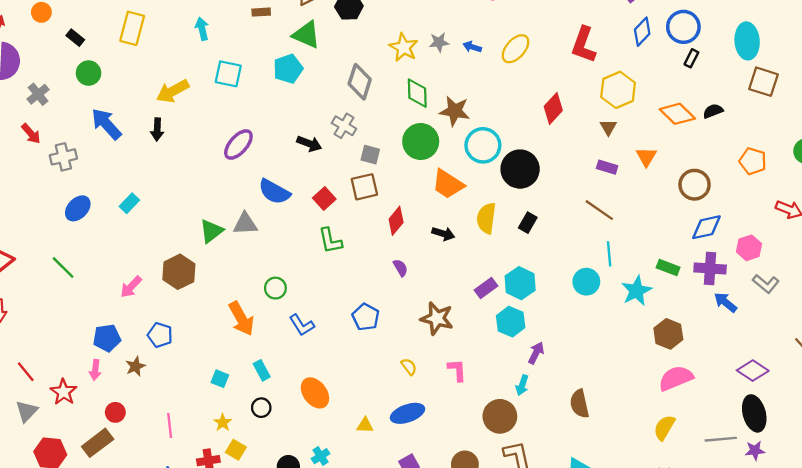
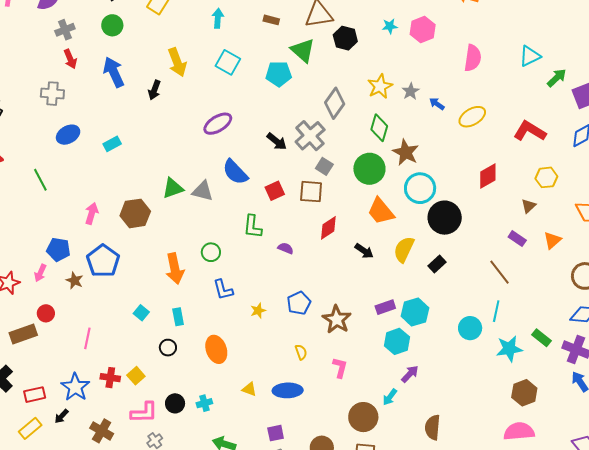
gray star: (439, 42) -> (411, 91), turned 30
red L-shape: (584, 45) -> (530, 131), turned 84
yellow hexagon: (618, 90) -> (546, 177), size x0.7
yellow arrow: (173, 91) -> (177, 62), turned -100
gray cross: (344, 126) -> (310, 136), size x1.4
red arrow: (31, 134) -> (70, 59), moved
gray cross: (63, 157) -> (52, 94), moved
green L-shape: (330, 241) -> (253, 227), moved
purple semicircle: (400, 268) -> (286, 248), moved, turned -56
pink arrow: (131, 287) -> (92, 213), turned 135
blue pentagon: (366, 317) -> (299, 303), moved
blue pentagon: (160, 335) -> (103, 261), size x1.5
brown star: (135, 366) -> (75, 281), turned 30
yellow star: (223, 423) -> (258, 311), moved

